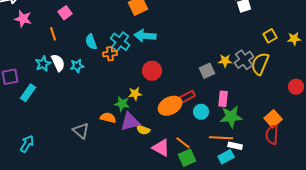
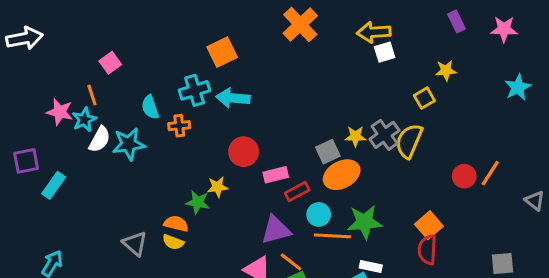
pink star: (23, 19) -> (60, 112), moved
yellow star: (294, 39) -> (446, 70), moved
cyan cross: (120, 42) -> (195, 90), moved, turned 36
white semicircle: (58, 63) -> (100, 139), turned 54
cyan star: (43, 64) -> (84, 119), moved
cyan star: (77, 66) -> (129, 144), size x1.5
pink rectangle: (223, 99) -> (276, 175), moved, turned 70
orange ellipse: (170, 106) -> (342, 175), moved
purple triangle: (130, 122) -> (276, 230), moved
yellow semicircle: (143, 130) -> (173, 242), moved
orange line: (221, 138) -> (332, 236), moved

